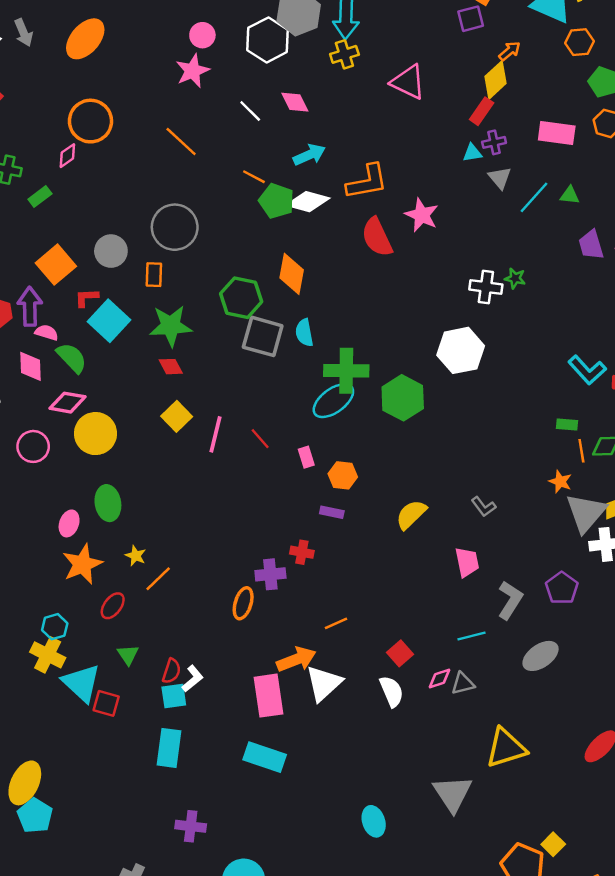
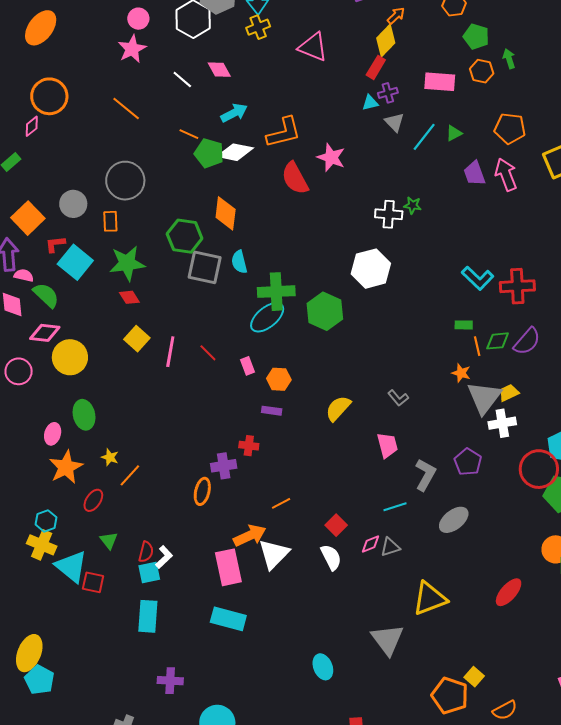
green triangle: (570, 195) -> (454, 133), turned -30

